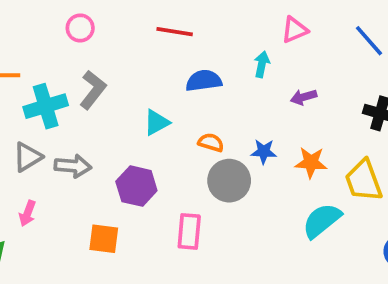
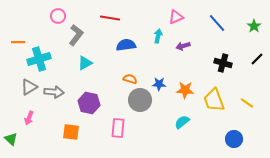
gray L-shape: (93, 90) -> (76, 35), moved
purple arrow: (304, 97) -> (183, 46), moved
cyan triangle: (156, 122) -> (85, 63), moved
cyan semicircle: (322, 221) -> (182, 122), moved, size x0.7

